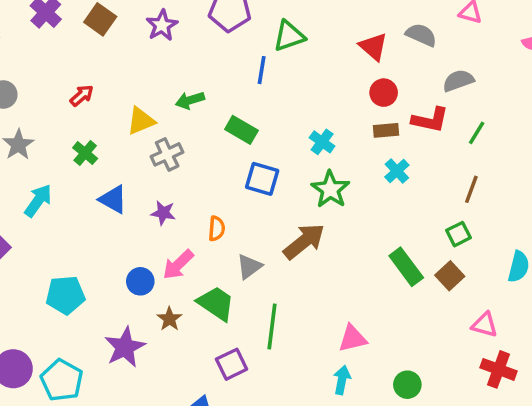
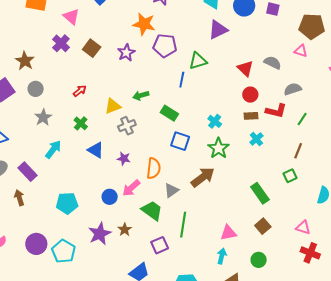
orange semicircle: (217, 229) -> (154, 168), size x1.5
brown square: (450, 276) -> (263, 226), moved
brown star: (169, 319) -> (125, 230), moved

